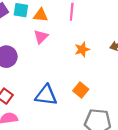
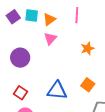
orange triangle: (41, 15) -> (49, 19), turned -40

